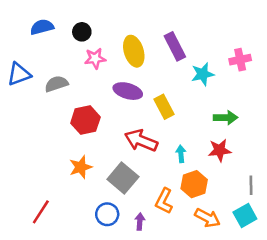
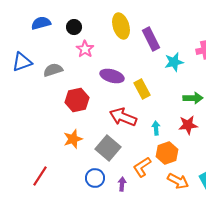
yellow ellipse: (134, 51) -> (121, 26), moved
pink star: (95, 58) -> (85, 49), turned -30
orange L-shape: (164, 201) -> (142, 167), turned 30

